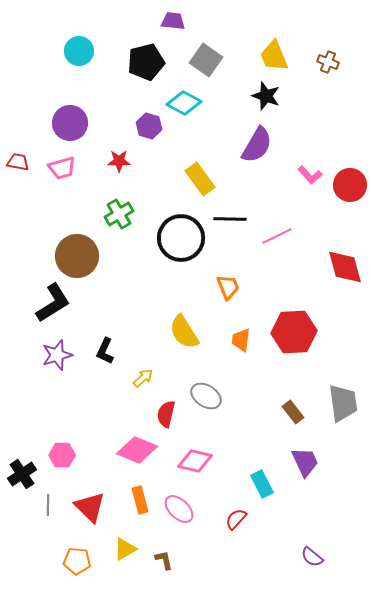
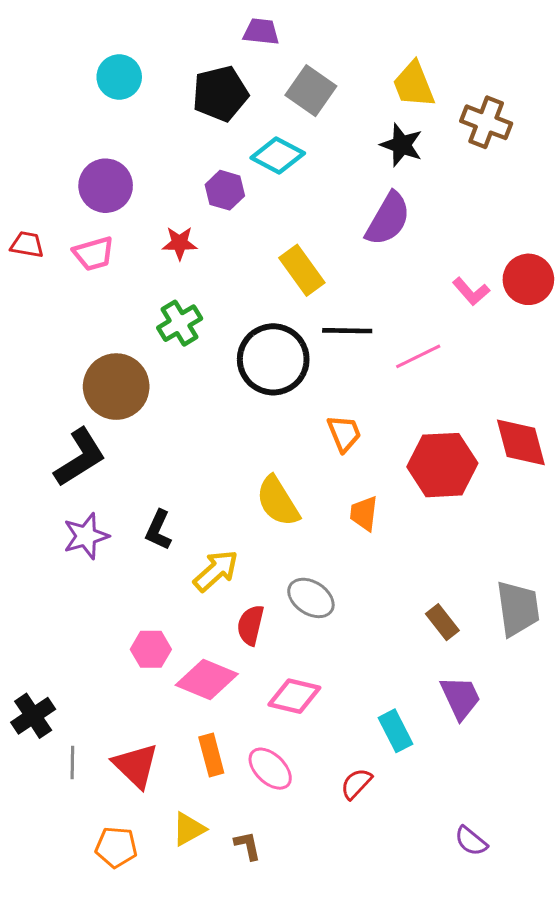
brown cross: (328, 62) -> (486, 122), moved, size x1.5
pink L-shape: (310, 175) -> (471, 291), moved
red diamond: (345, 267) -> (521, 442), moved
red hexagon: (294, 332) -> (442, 465), moved
yellow arrow: (143, 378) -> (216, 571), size x1.5
pink hexagon: (62, 455) -> (151, 649), moved

